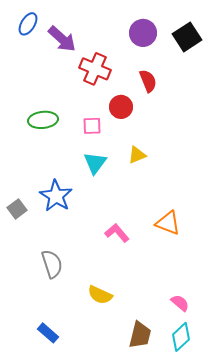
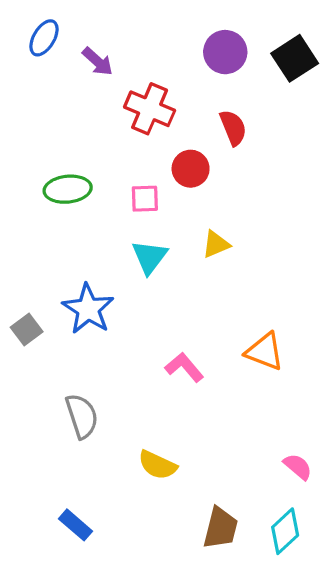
purple arrow: (62, 39) -> (98, 61), size x0.7
pink semicircle: (180, 303) -> (298, 467), moved

